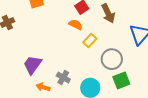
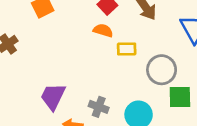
yellow rectangle: (90, 40) -> (127, 49), turned 56
green square: (121, 80) -> (180, 97), turned 30

